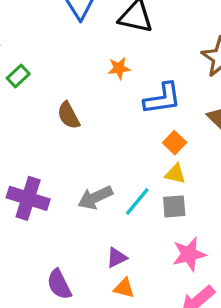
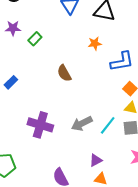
green rectangle: (18, 76) -> (35, 39), moved

